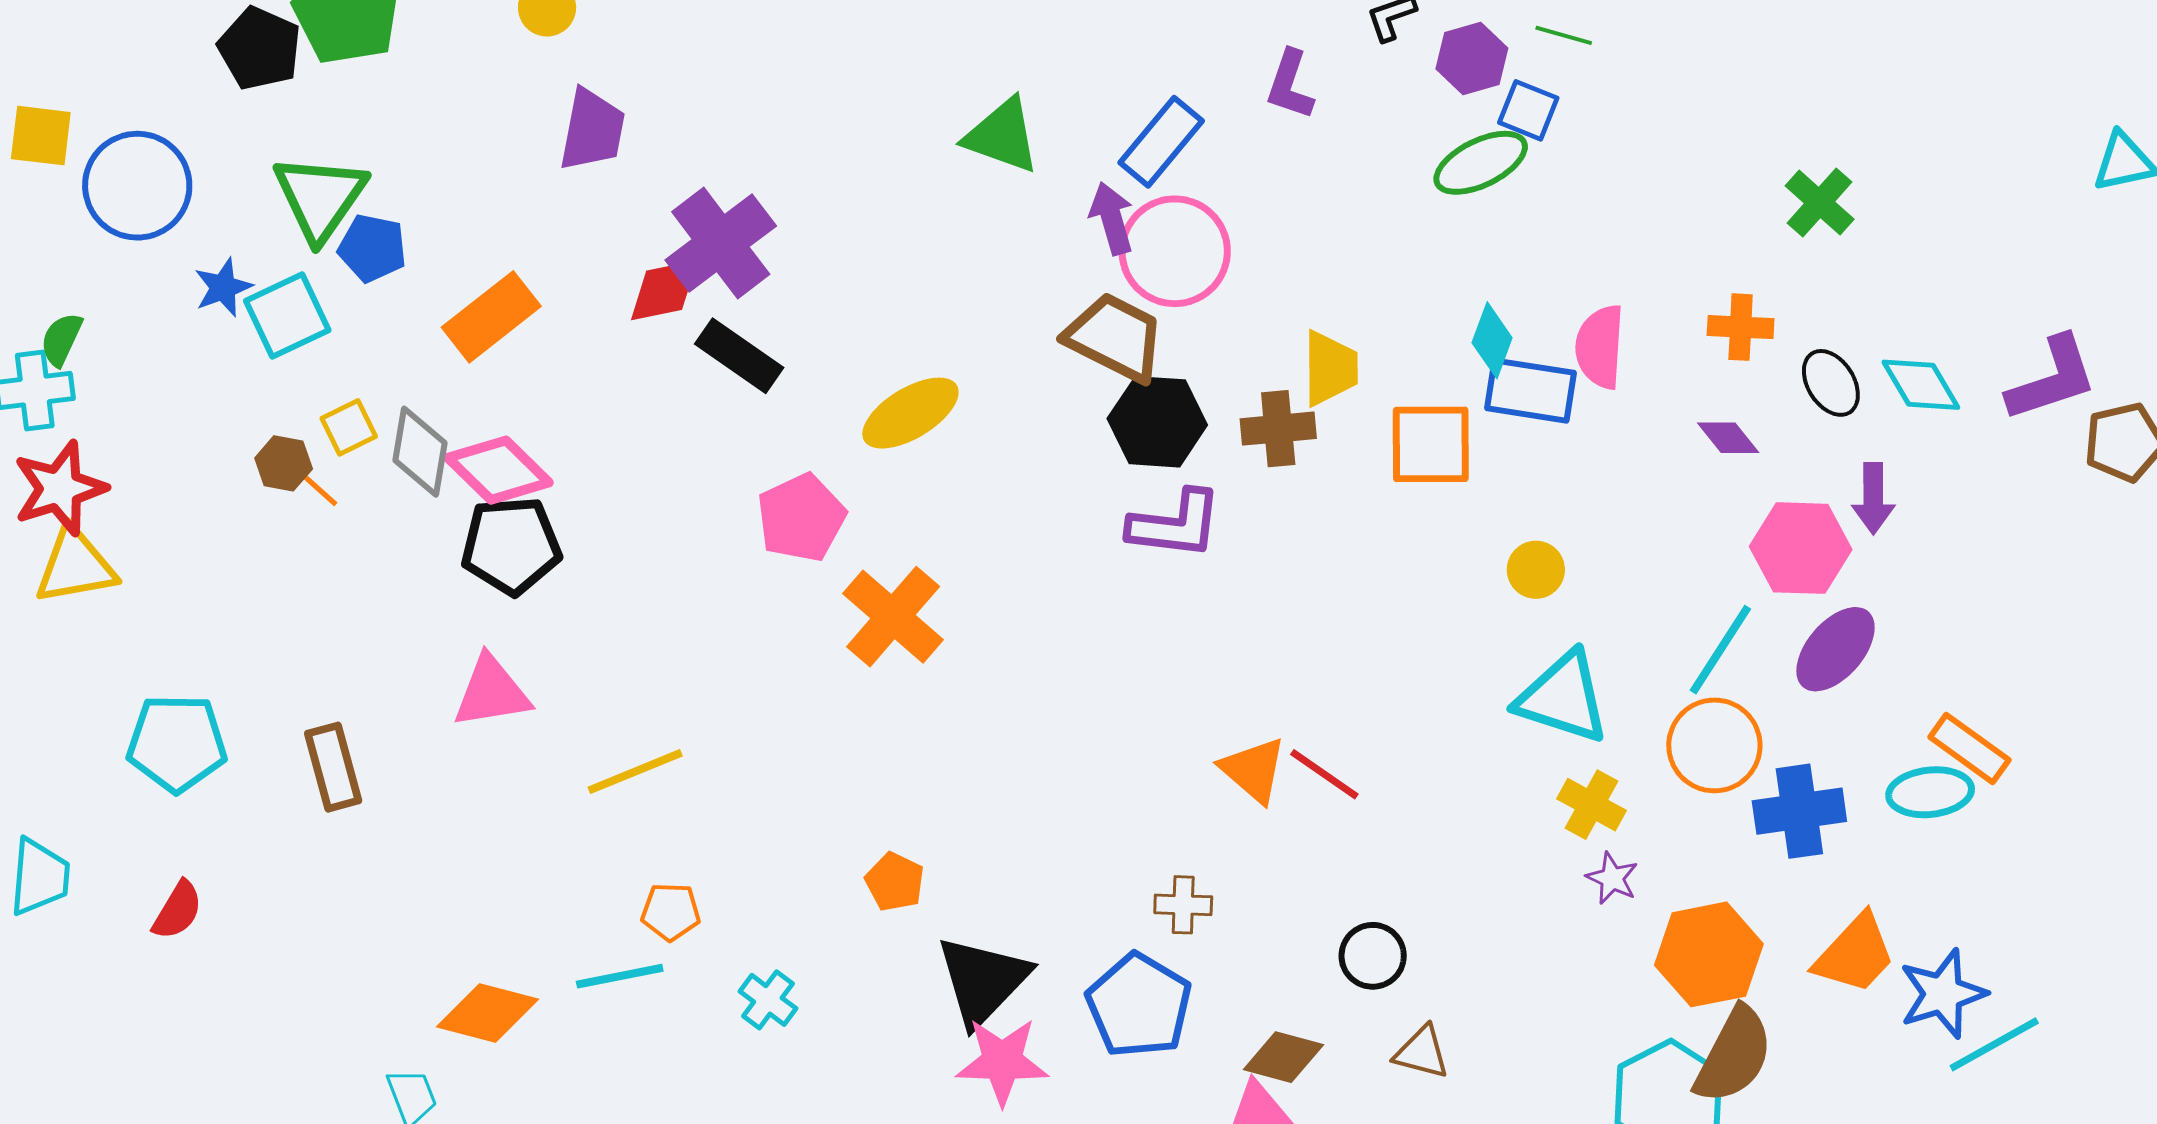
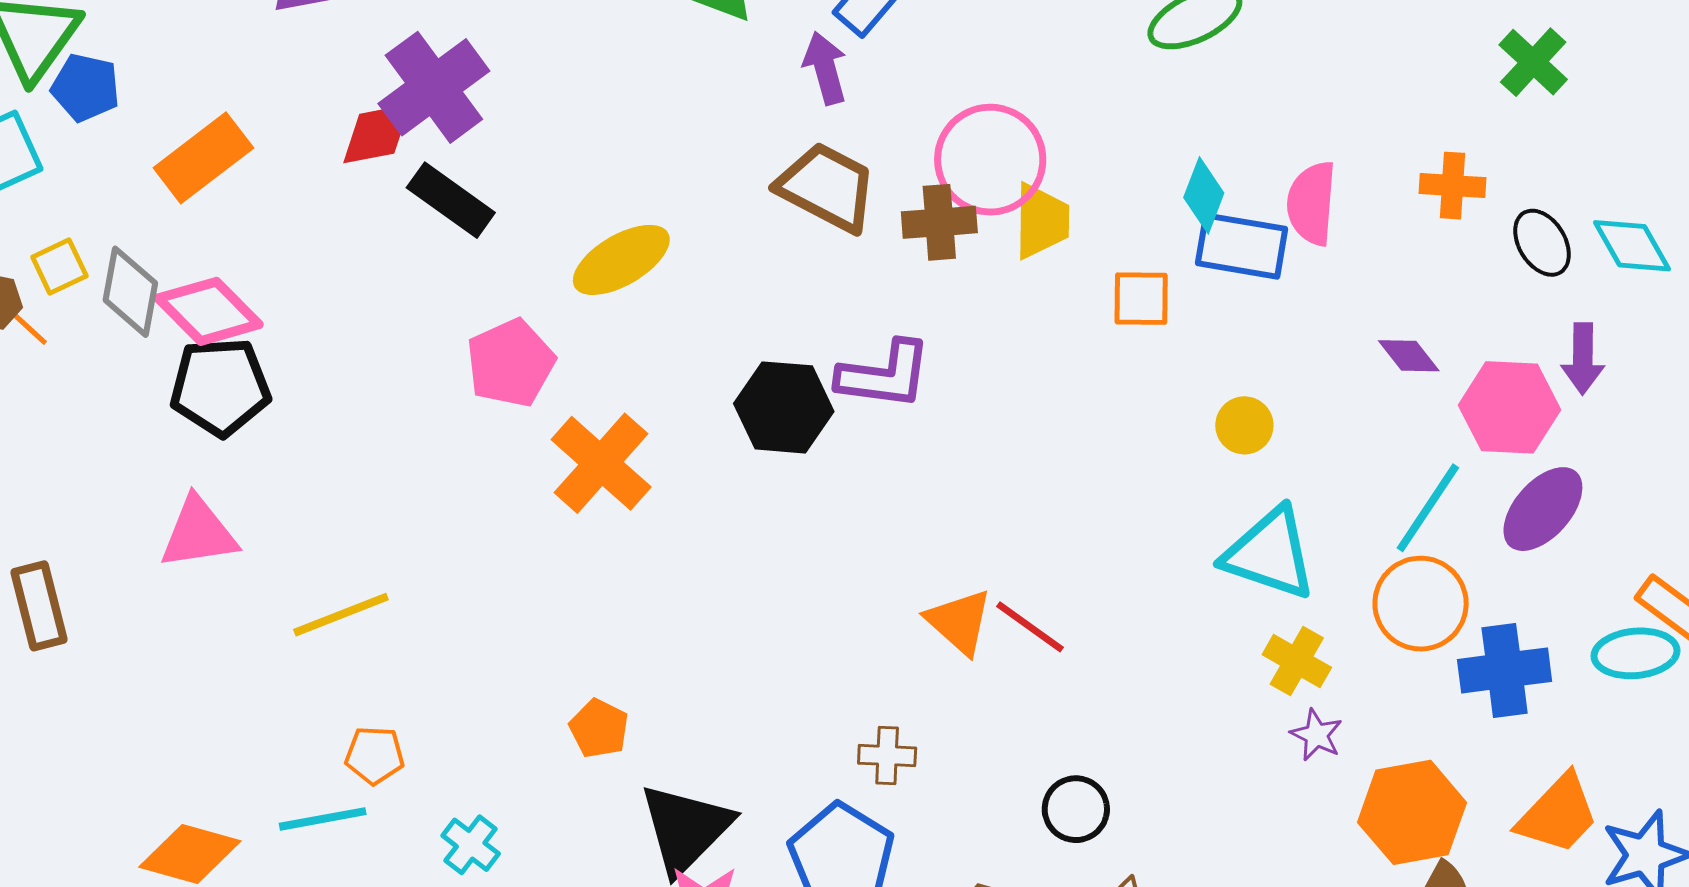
pink circle: (1175, 251) -> (990, 160), moved
black hexagon: (1157, 422) -> (784, 407), moved
brown cross: (1278, 429) -> (939, 222), moved
purple diamond: (1728, 438) -> (1409, 356), moved
orange square: (1431, 444) -> (1141, 299), size x0.7

